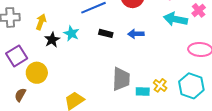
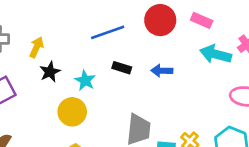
cyan star: (71, 33) -> (85, 80), moved
yellow circle: (37, 73) -> (72, 112), moved

